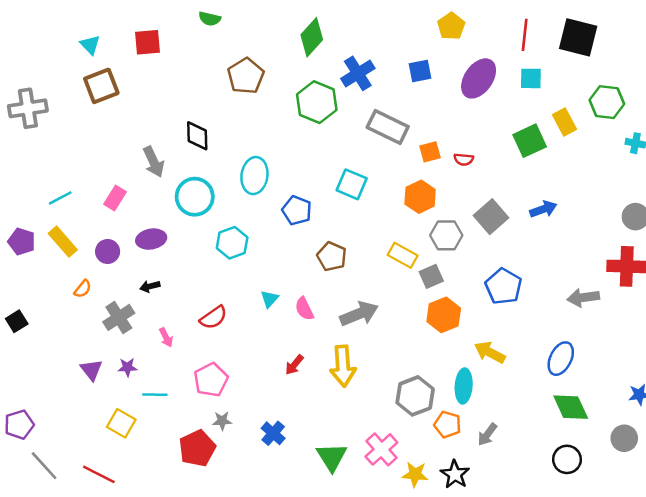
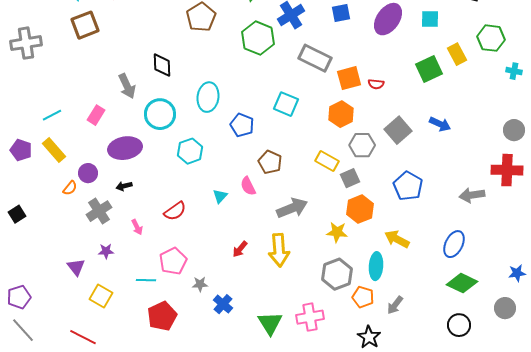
orange square: (430, 152) -> (349, 78), size x1.4
blue arrow: (543, 209) -> (440, 124), turned 45
purple ellipse: (151, 239) -> (125, 148), size x1.4
purple circle: (108, 251) -> (88, 173), moved
pink semicircle: (304, 309) -> (248, 186), moved
purple triangle: (91, 370) -> (76, 267), moved
cyan line: (155, 395) -> (146, 280), moved
green diamond: (571, 407) -> (462, 283), turned -40
gray star: (222, 421) -> (200, 284), moved
pink cross: (381, 449) -> (310, 317), turned 32
gray line: (44, 466) -> (23, 330), moved
yellow star: (415, 474) -> (337, 232), moved

